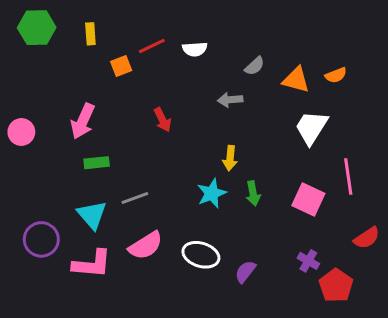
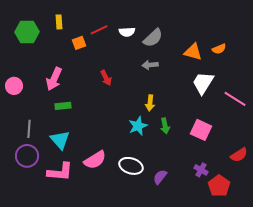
green hexagon: (37, 28) -> (27, 32), moved
gray semicircle: (255, 66) -> (153, 38), moved, size x1.5
pink line: (348, 176) -> (235, 99), moved, turned -50
gray line: (135, 198) -> (29, 129), moved, turned -66

